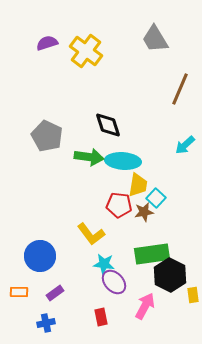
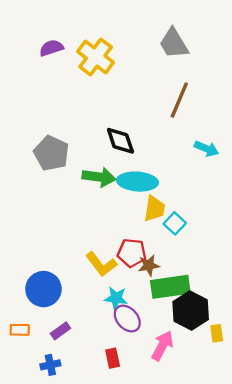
brown line: (180, 89) -> (179, 100), moved
cyan arrow: (185, 145) -> (207, 149), moved, turned -115
red pentagon: (119, 205) -> (132, 253), moved
brown star: (144, 212) -> (149, 265), moved

